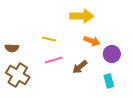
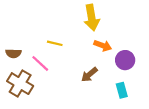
yellow arrow: (82, 16) -> (92, 18), turned 80
pink line: (54, 60) -> (40, 63), moved, turned 60

